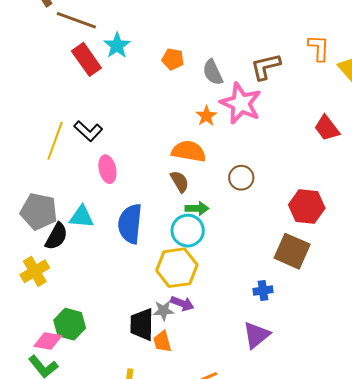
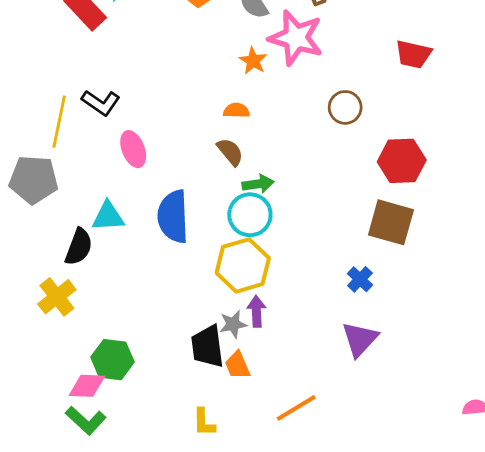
red trapezoid: (327, 128) -> (413, 54), turned -32
orange semicircle: (189, 151) -> (236, 110), size x0.6
brown circle: (241, 178) -> (345, 107), moved
gray pentagon: (39, 211) -> (34, 180), moved
blue cross: (263, 290) -> (360, 279), turned -30
purple arrow: (182, 303) -> (256, 311), turned -105

